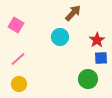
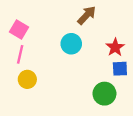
pink line: (18, 59) -> (20, 54), moved, turned -35
yellow circle: (19, 84) -> (27, 79), moved

